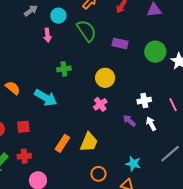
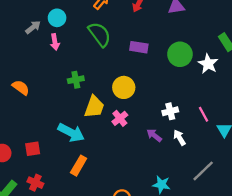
gray arrow: (31, 11) -> (33, 27), moved
cyan circle: (58, 16) -> (57, 18), moved
orange semicircle: (13, 88) -> (21, 88), moved
cyan arrow: (46, 98) -> (71, 133), moved
yellow trapezoid: (89, 142) -> (94, 107), moved
red cross: (24, 156) -> (35, 183), turned 32

